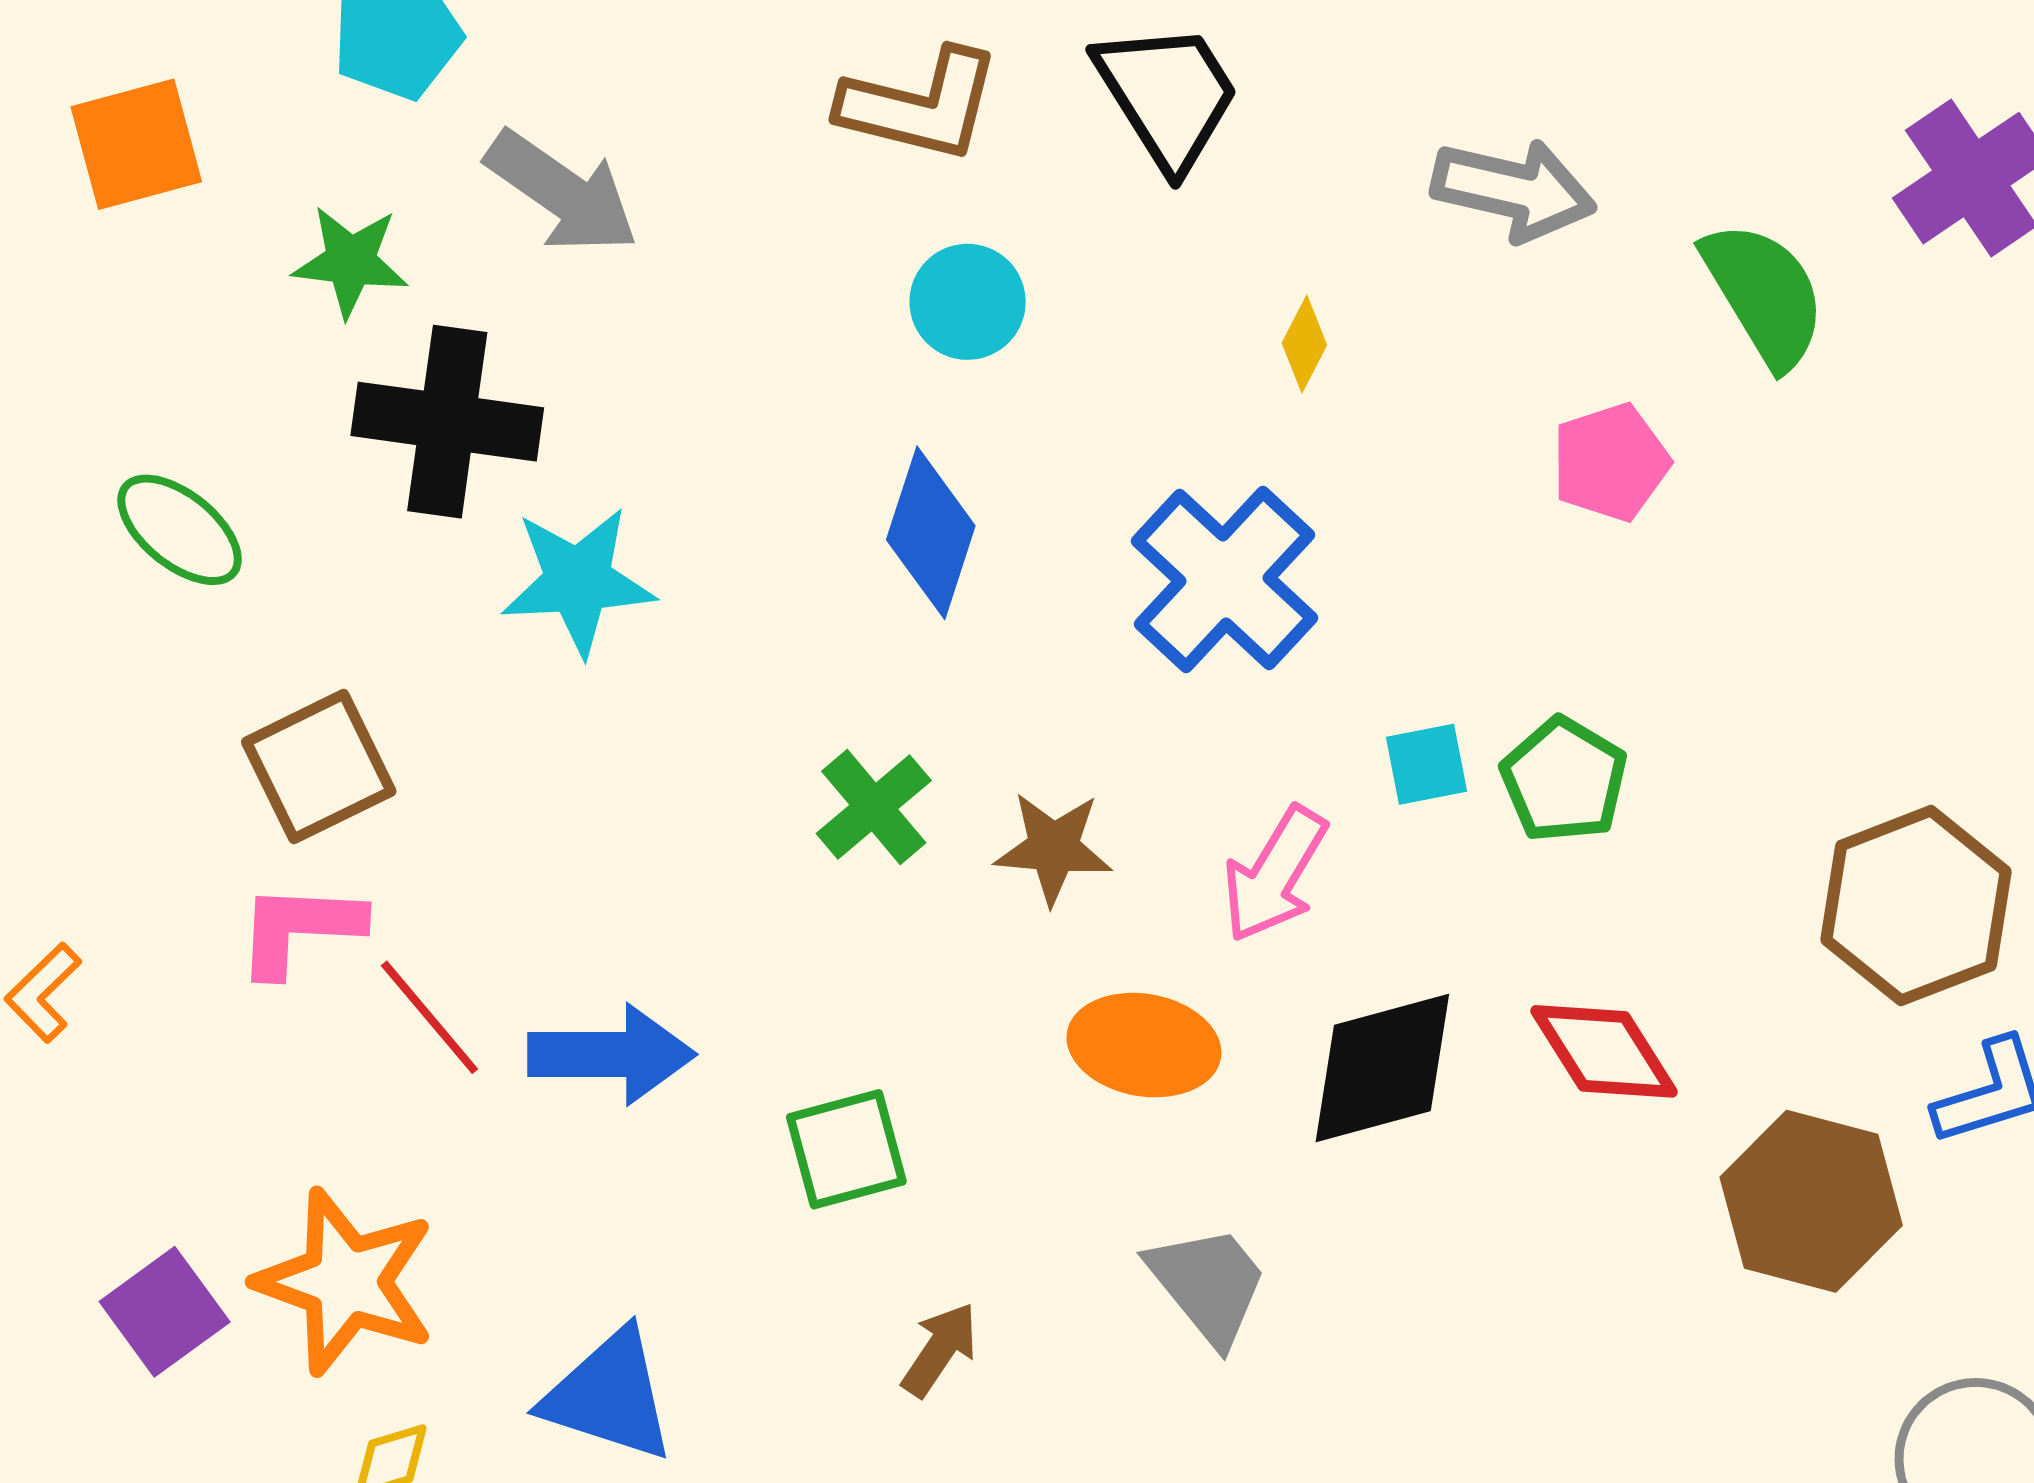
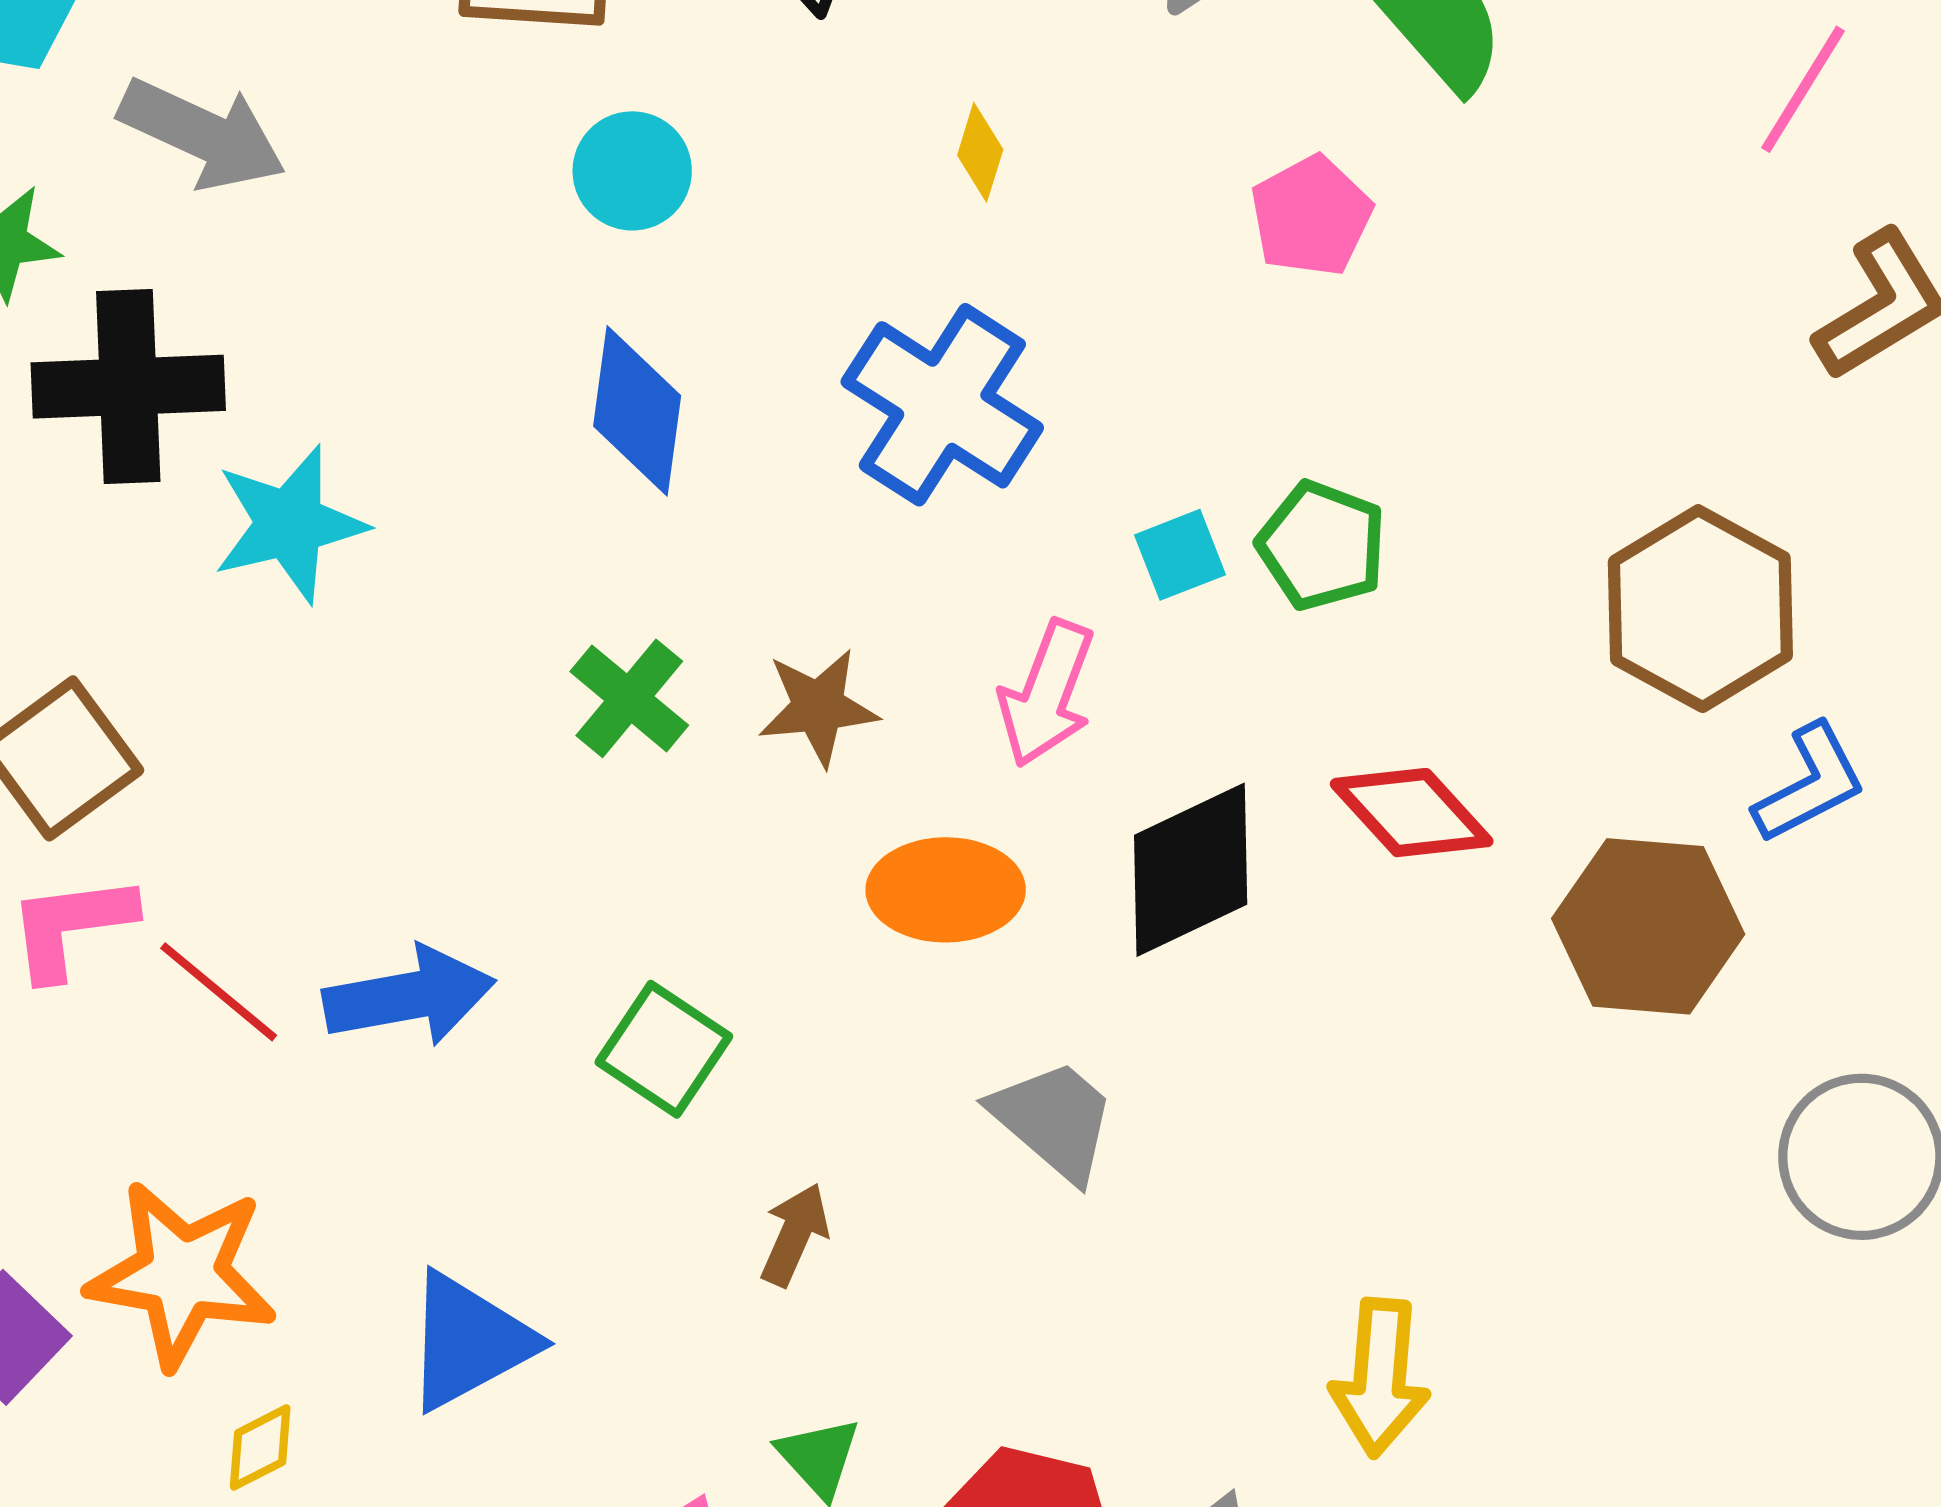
green square: (846, 1149) -> (664, 1049), turned -31
blue triangle: (609, 1396) -> (469, 1341), turned -36

